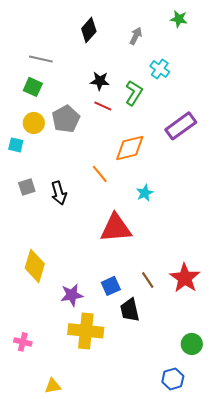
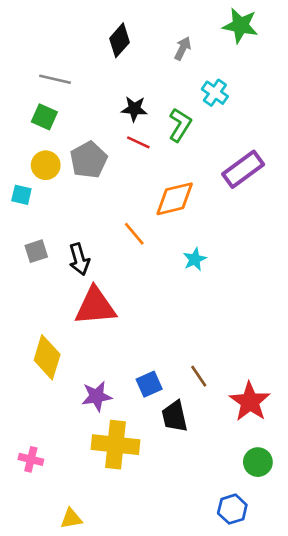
green star: (179, 19) -> (240, 26), size x1.5
red triangle: (116, 228) -> (95, 306), moved
red star: (185, 278) -> (250, 402), moved

